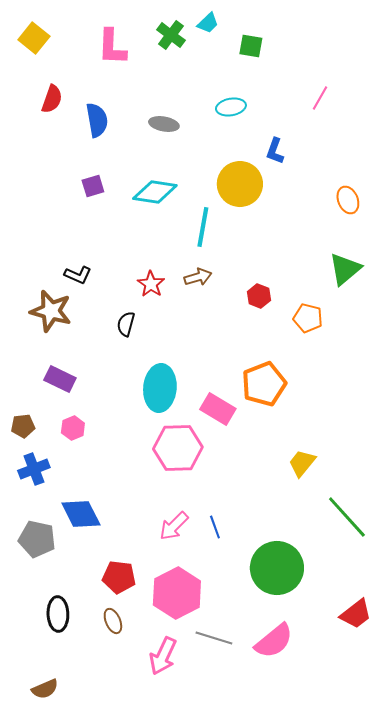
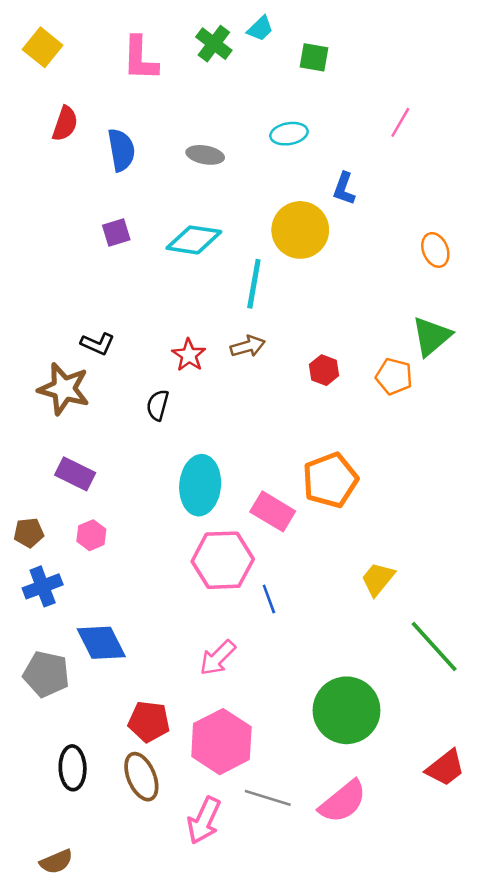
orange pentagon: (308, 318) -> (394, 376), moved
blue line: (215, 527) -> (269, 599), moved
brown ellipse: (113, 621) -> (141, 777), size x1.5

